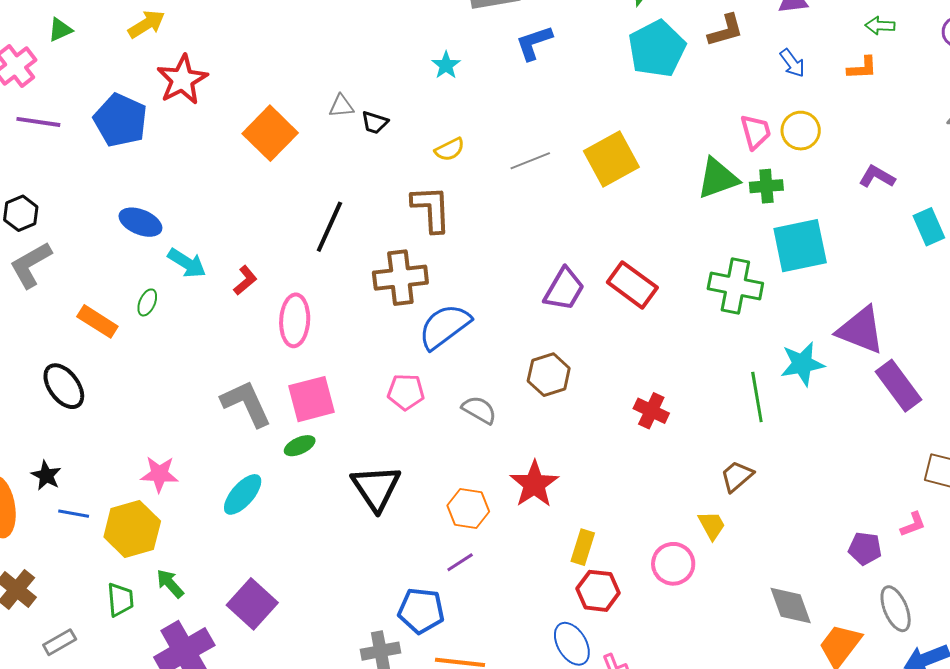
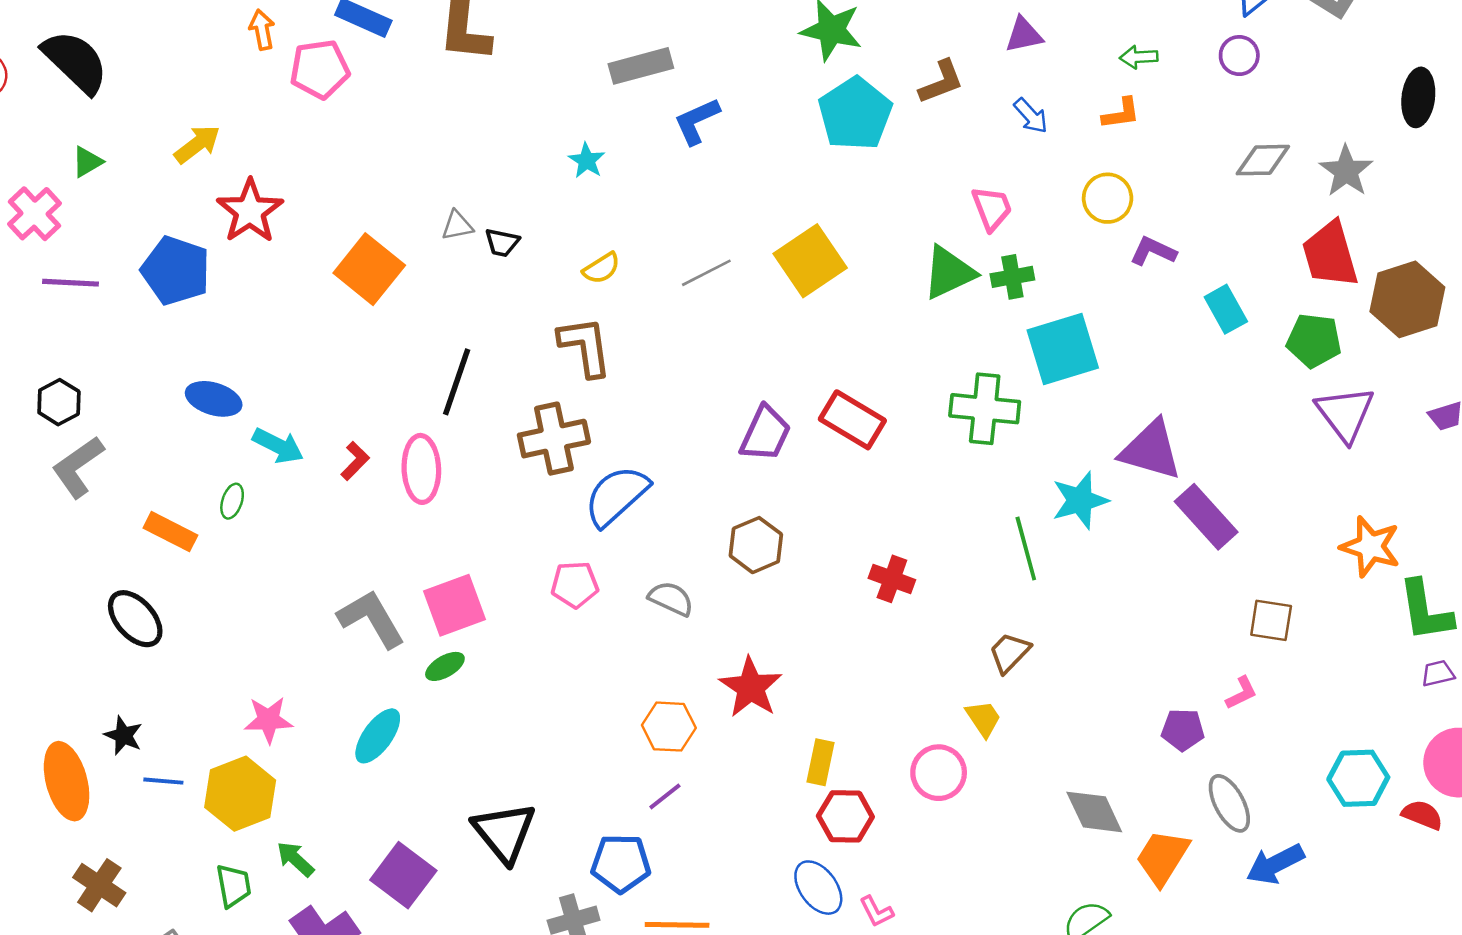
yellow circle: (801, 131) -> (1108, 198), moved
pink ellipse: (295, 320) -> (421, 469), moved
black triangle: (376, 488) -> (504, 832), moved

